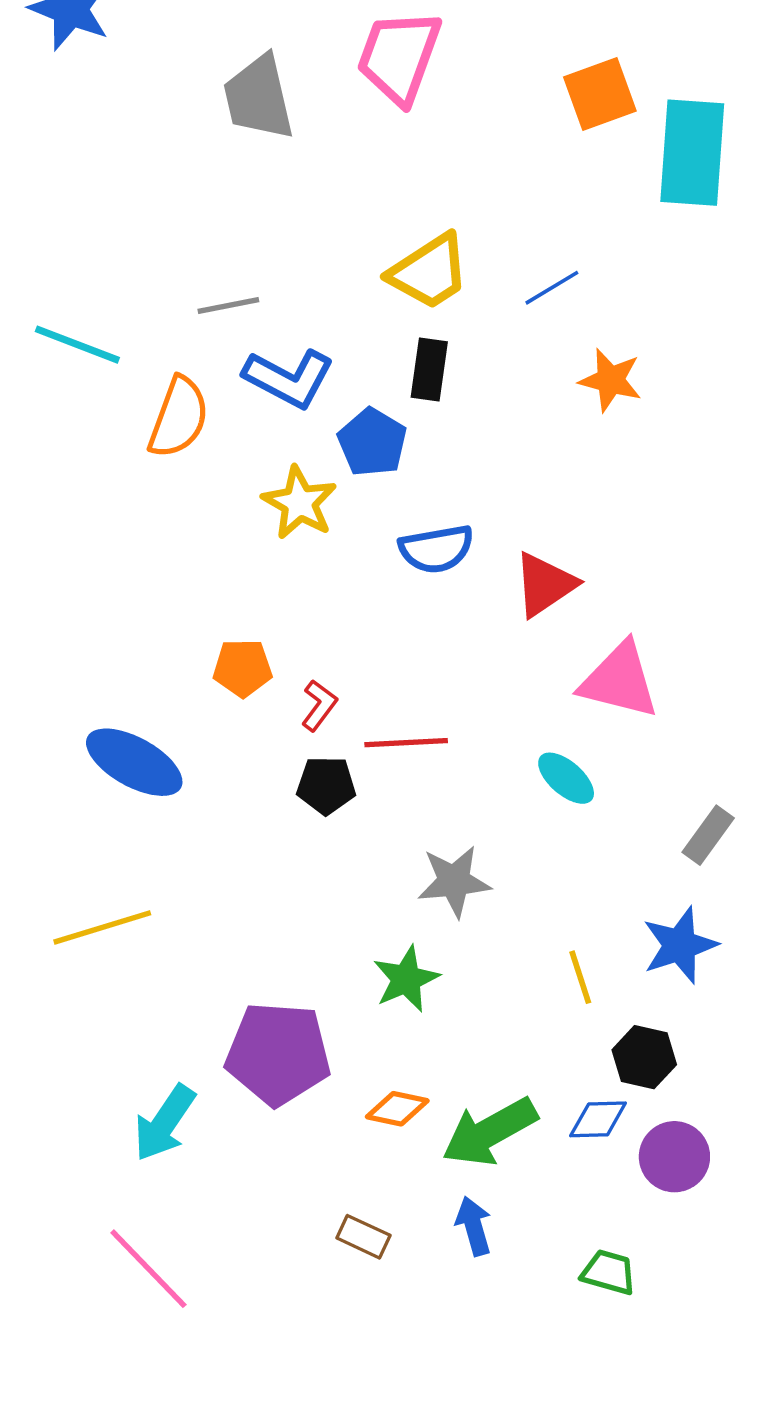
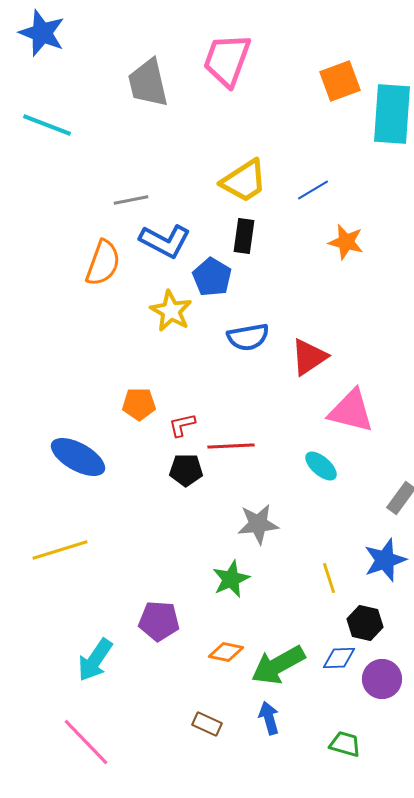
cyan line: (77, 345) -> (47, 125), moved
red L-shape: (319, 705) -> (182, 425), turned -140
purple pentagon: (278, 1054) -> (159, 621), size x0.7

